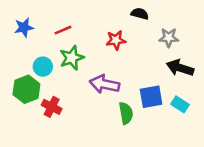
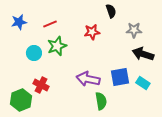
black semicircle: (140, 14) -> (111, 11), turned 56
purple arrow: (105, 84) -> (88, 79), moved
green hexagon: (26, 89) -> (21, 100), moved
green semicircle: (126, 113) -> (101, 101), moved

